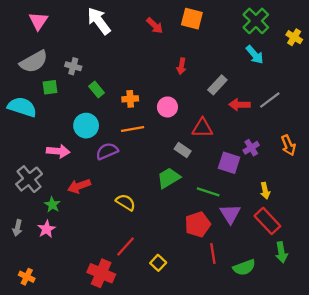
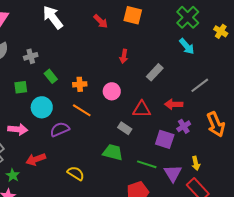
gray cross: (73, 66) -> (31, 56), turned -32
green square: (50, 87) -> (21, 87), moved
red arrow: (240, 105) -> (174, 104), moved
orange line: (133, 129) -> (82, 110), turned 42
orange arrow: (288, 145) -> (216, 124), size x1.4
green trapezoid: (169, 178) -> (113, 152), turned 45
purple triangle: (230, 214) -> (173, 173), moved

